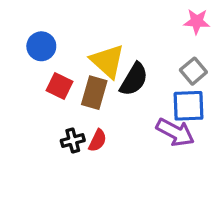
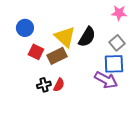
black semicircle: (134, 79) -> (87, 37), moved
brown rectangle: (94, 93) -> (57, 56), turned 48

